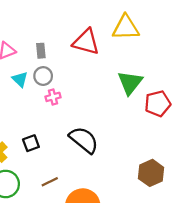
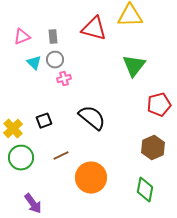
red pentagon: (158, 104) -> (159, 105), moved

